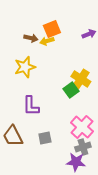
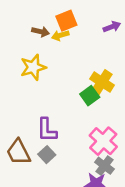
purple L-shape: (31, 106) -> (47, 130), moved
gray square: (45, 138) -> (47, 155), moved, turned -32
gray cross: (83, 147) -> (104, 166), turned -35

